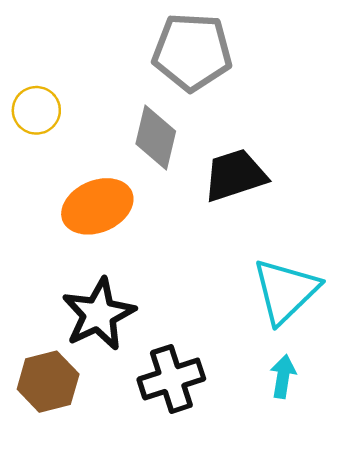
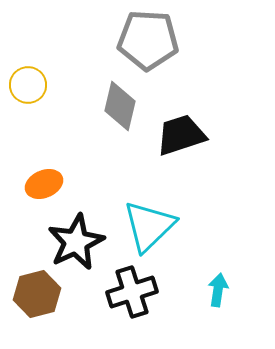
orange ellipse: (97, 206) -> (44, 184), moved, size x0.7
cyan triangle: (286, 291) -> (149, 226), moved

